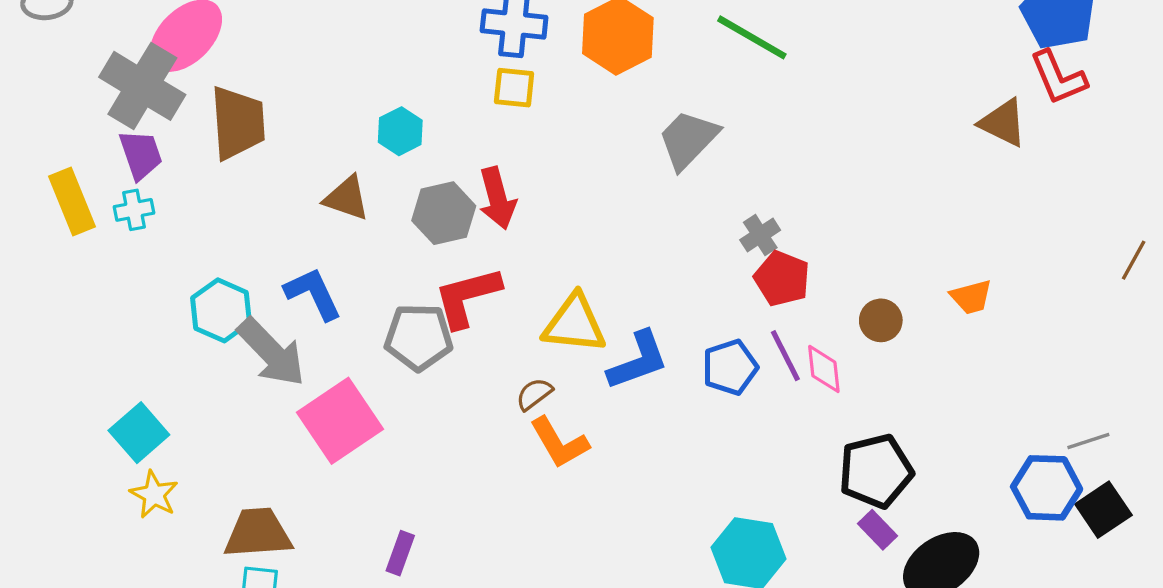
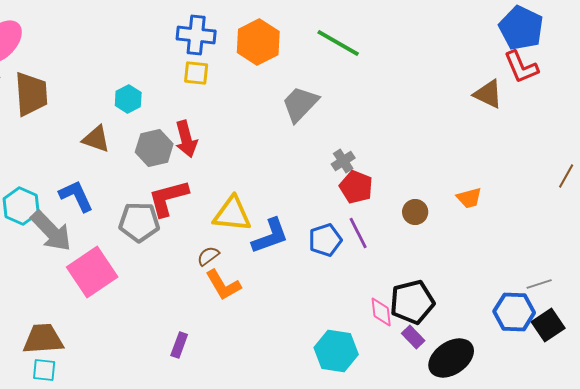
pink diamond: (824, 369) -> (381, 312), moved
purple rectangle: (400, 553) -> (179, 345), moved

